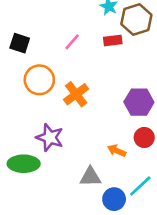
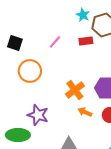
orange cross: (76, 94) -> (75, 90), moved
orange arrow: (117, 151) -> (85, 112), moved

